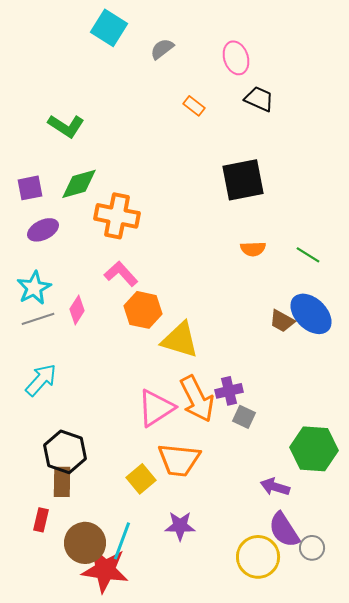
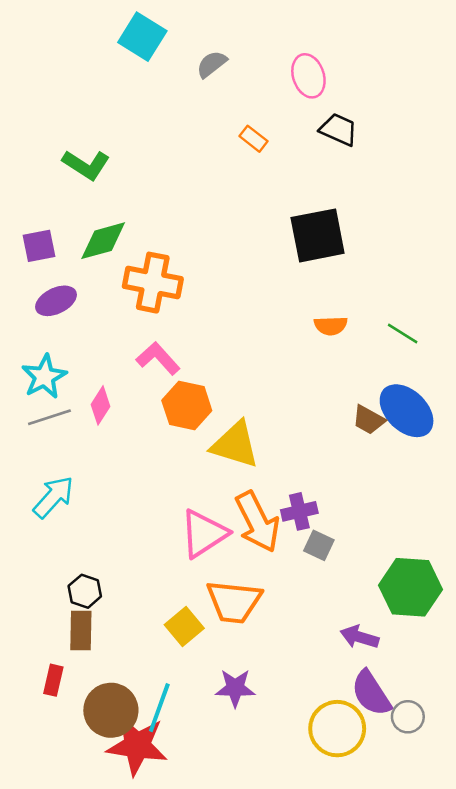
black hexagon: (65, 452) -> (85, 591), size x0.6

